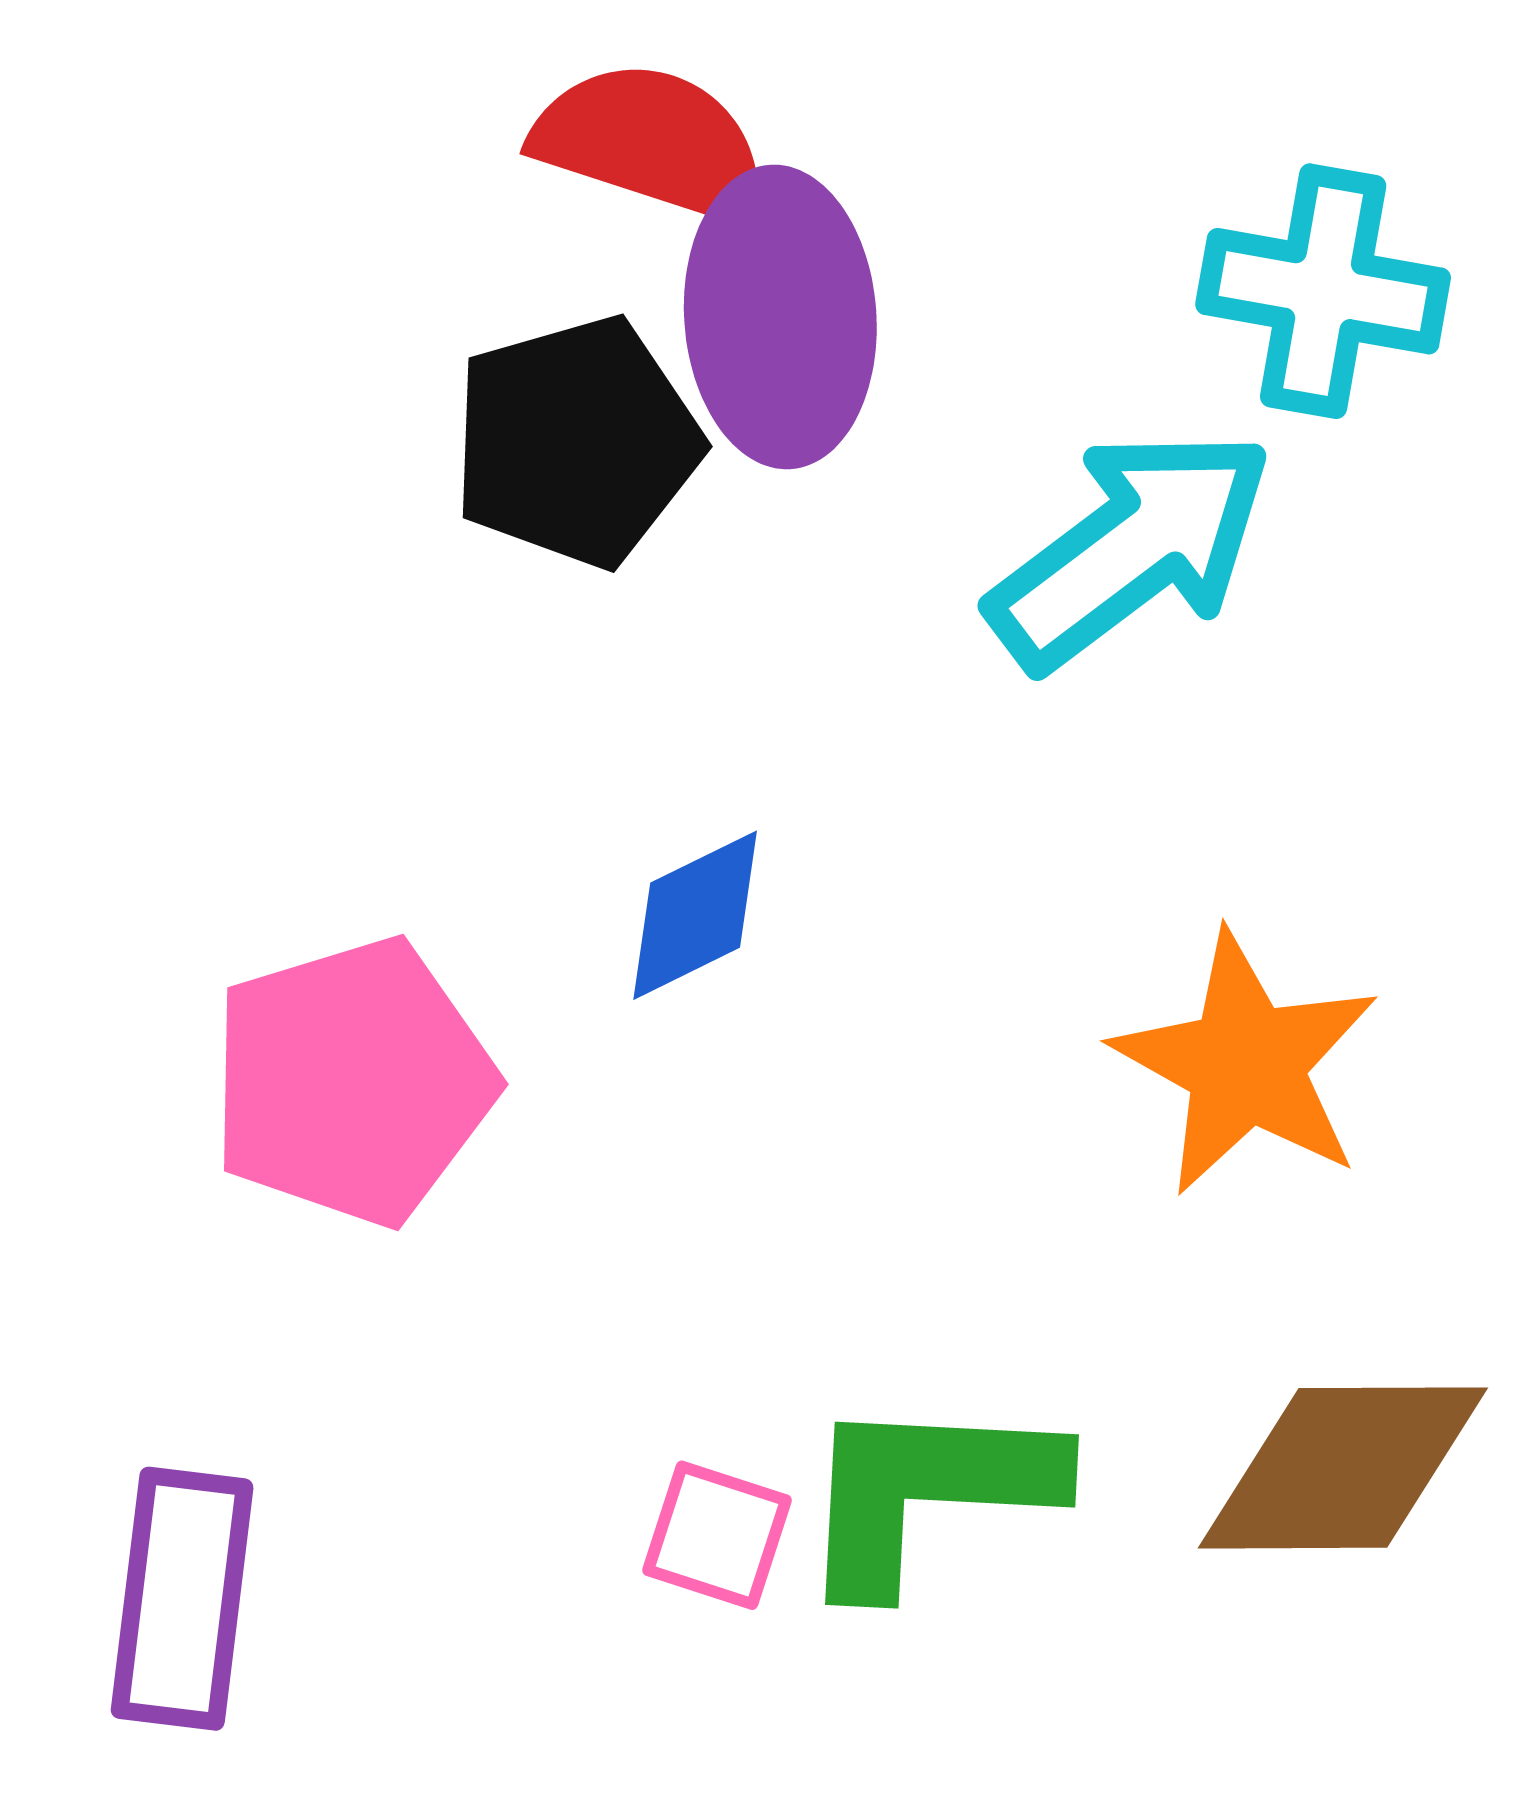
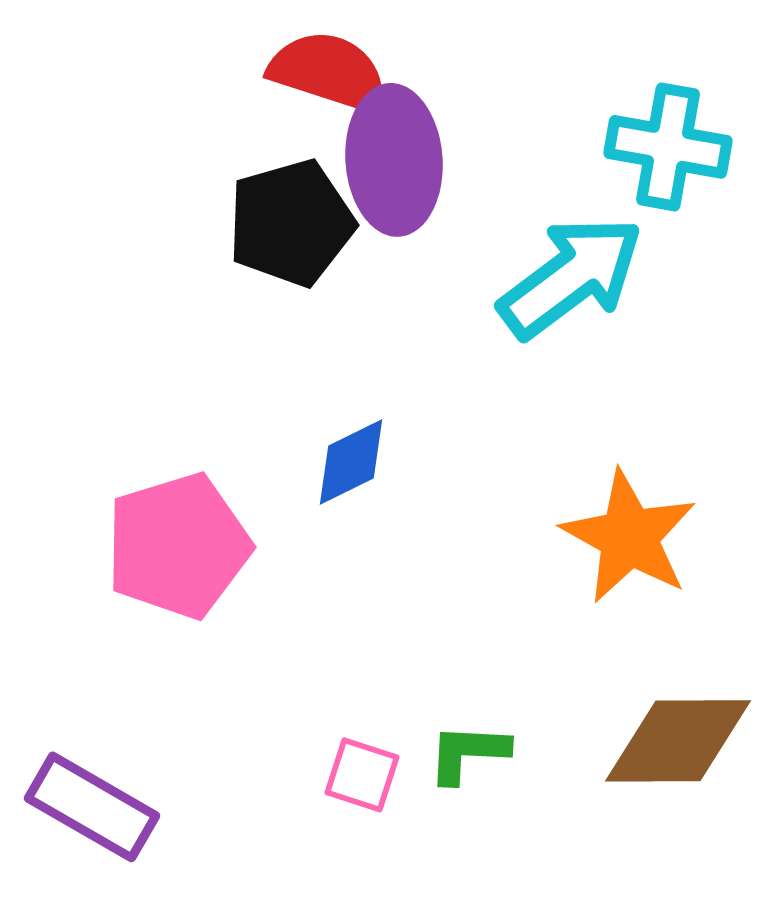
green L-shape: (927, 1492) -> (468, 753), size x0.6
purple rectangle: (182, 1599) -> (92, 807), turned -67

